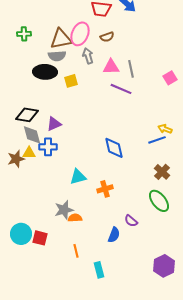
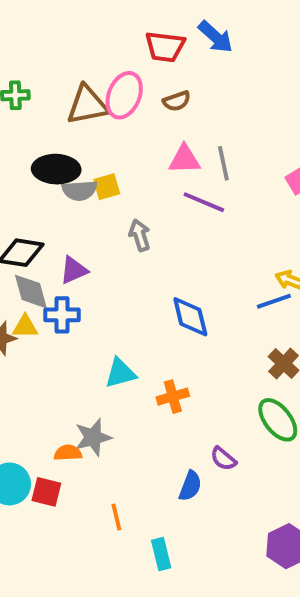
gray semicircle: (57, 56) -> (79, 190), moved
gray arrow: (88, 56) -> (140, 235), moved
orange semicircle: (75, 218) -> (68, 453), moved

